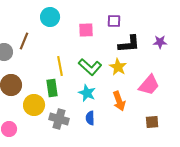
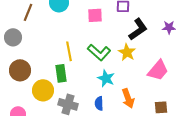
brown line: (24, 41) -> (28, 12), moved
black L-shape: (129, 44) -> (138, 29), turned -30
cyan star: (87, 93) -> (106, 78), moved
orange arrow: (119, 101) -> (128, 98), moved

